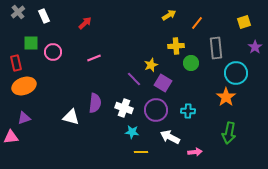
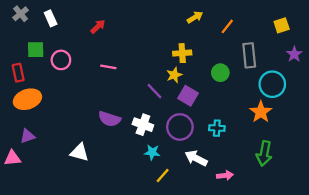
yellow cross: (176, 46) -> (182, 53), moved
pink line: (94, 58) -> (108, 67), turned 32
purple semicircle: (95, 103) -> (109, 119), turned 102
white triangle: (71, 117) -> (79, 152), moved
yellow line: (141, 152) -> (163, 175), turned -48

